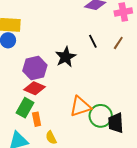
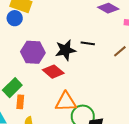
black line: (93, 41) -> (88, 43), moved, turned -72
red diamond: (34, 88) -> (53, 72), moved

